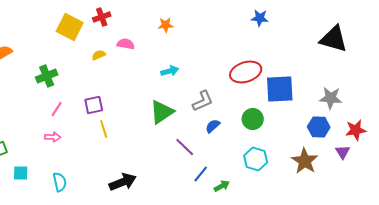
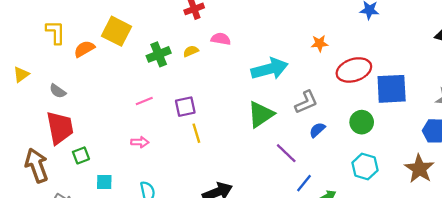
orange star: (166, 25) -> (320, 43), moved
yellow square: (70, 27) -> (116, 31), moved
cyan arrow: (170, 71) -> (270, 69), size x1.8
green cross: (47, 76) -> (159, 54), moved
pink line: (57, 109) -> (144, 101), moved, turned 35

